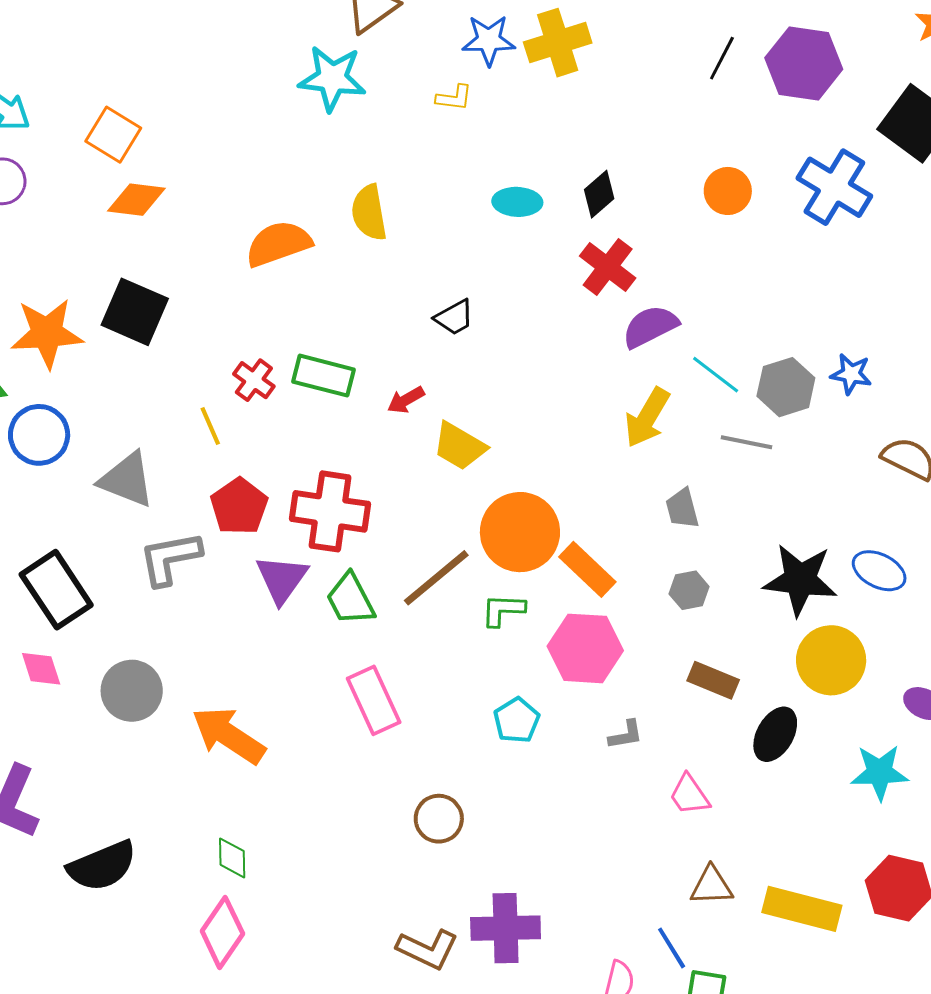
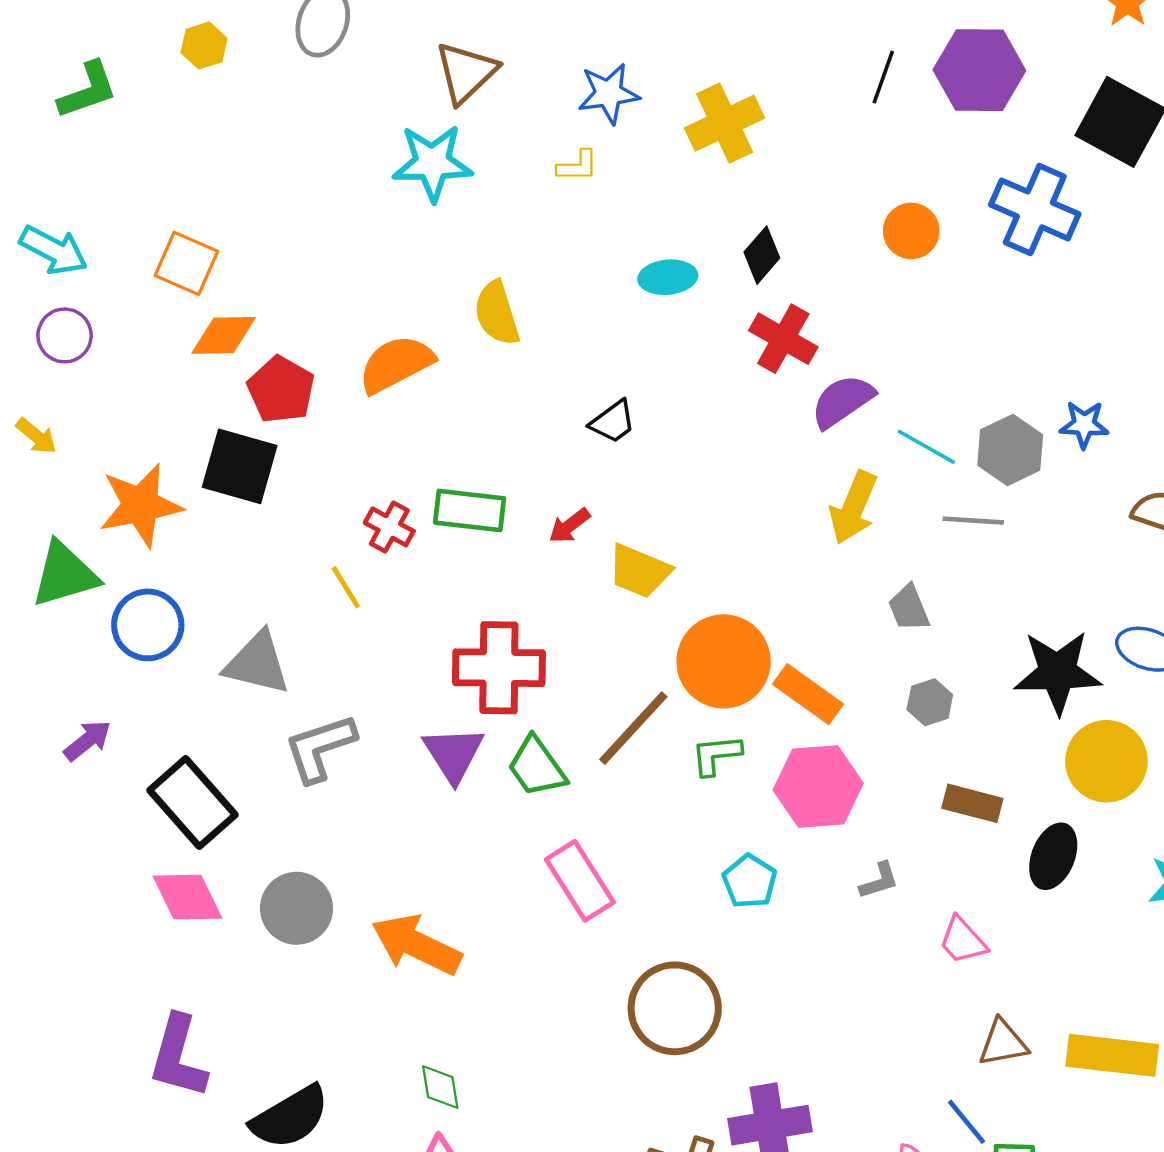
yellow cross: (558, 43) -> (725, 123), moved
red pentagon: (239, 506) -> (281, 390), moved
pink diamond: (41, 669) -> (187, 897), size x1.4
brown circle: (439, 819) -> (675, 1008), size x1.6

